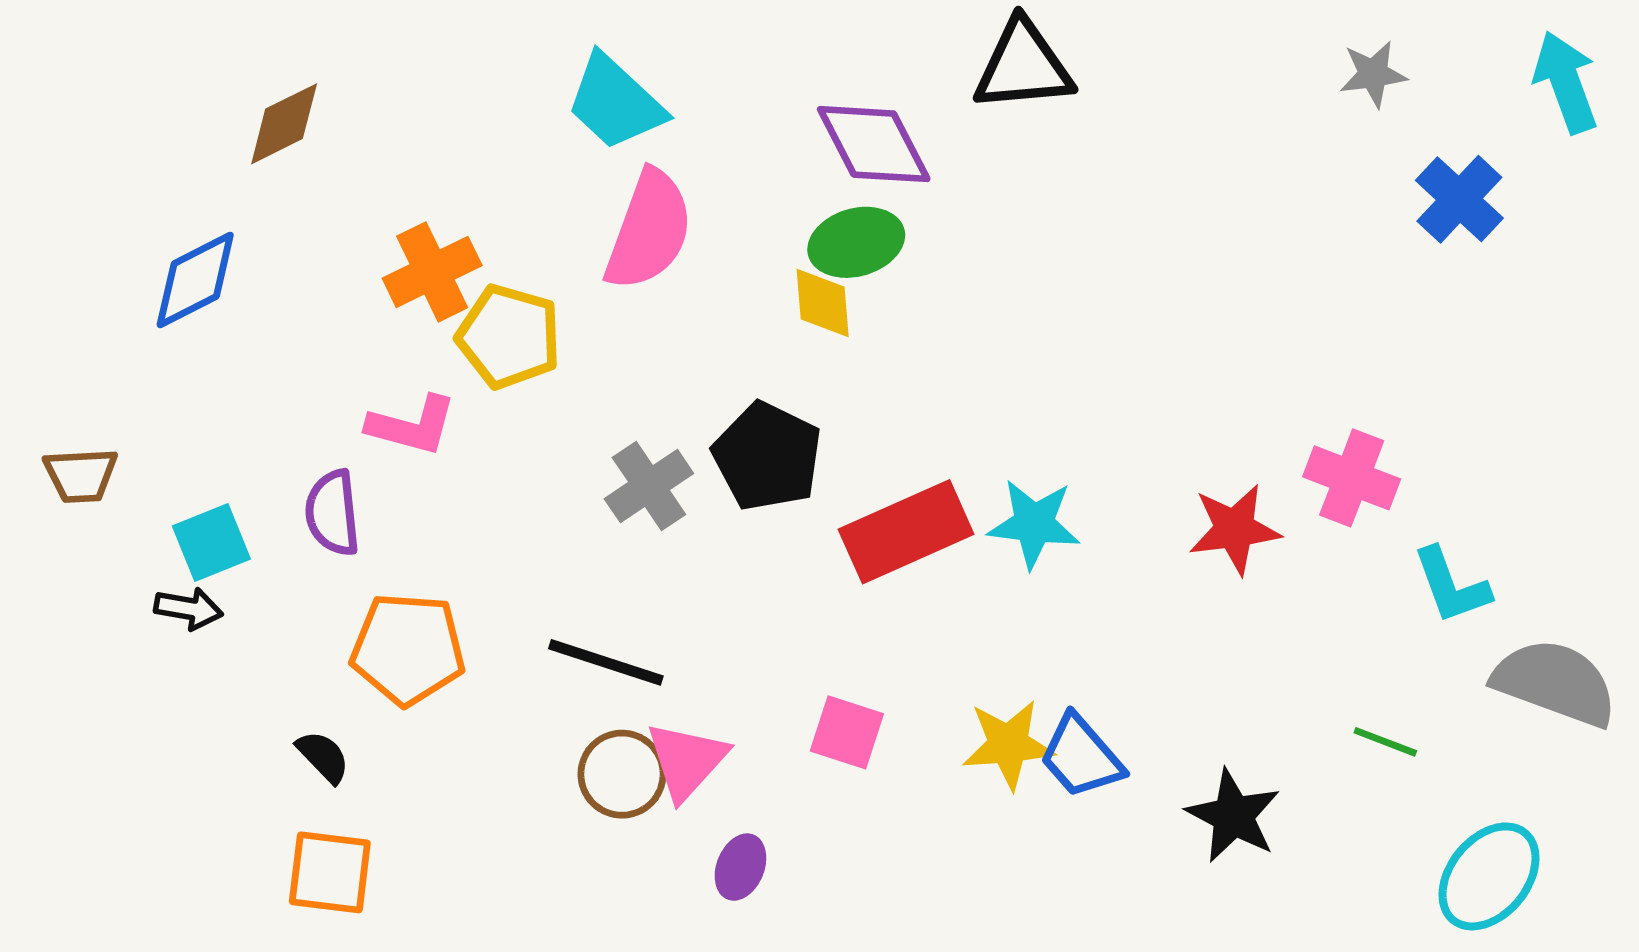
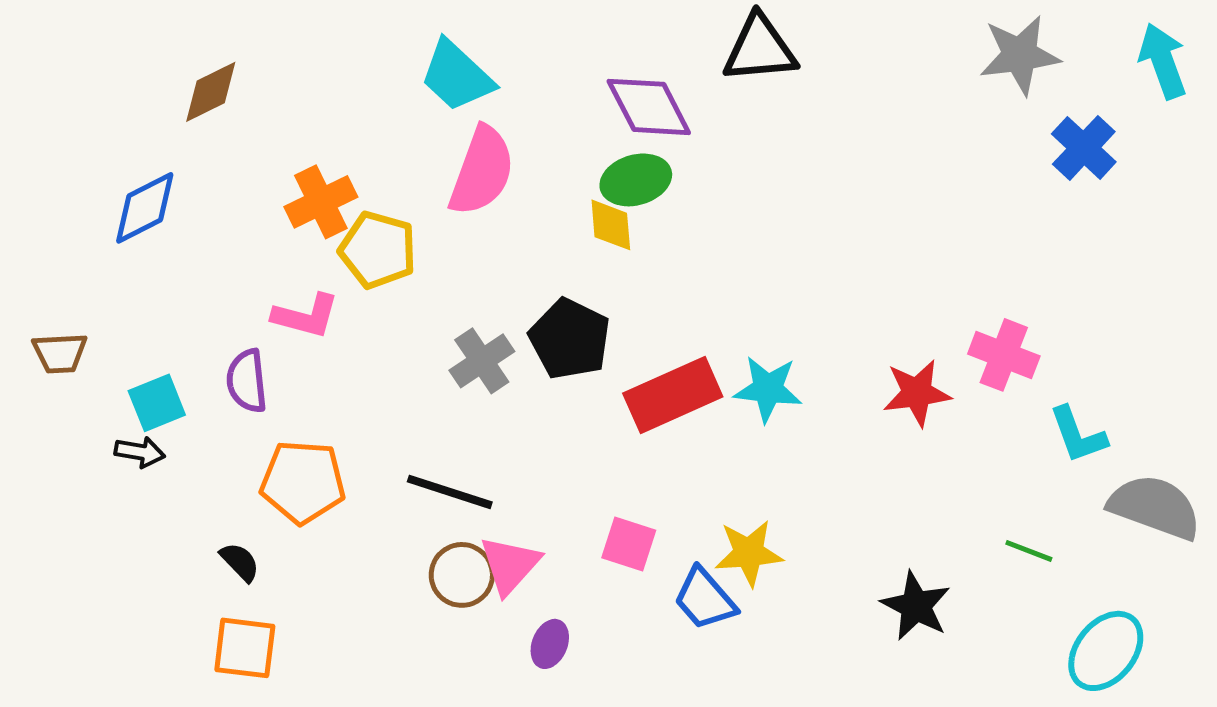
gray star: (1373, 74) -> (1020, 55), size x1.6
blue trapezoid: (1081, 757) -> (705, 599), moved

